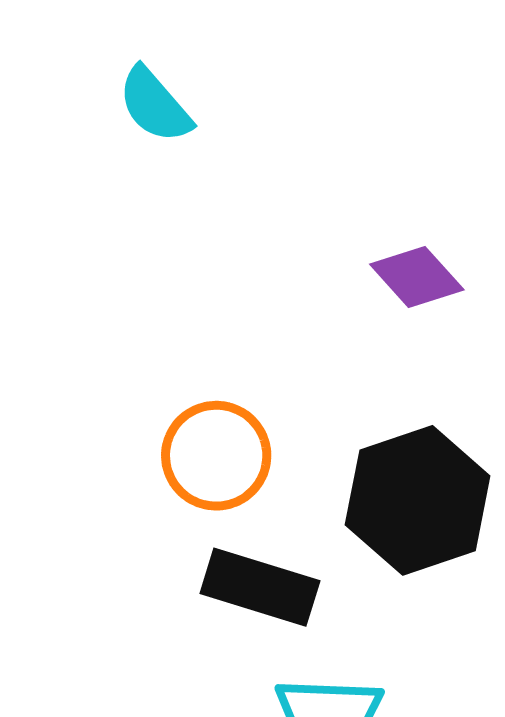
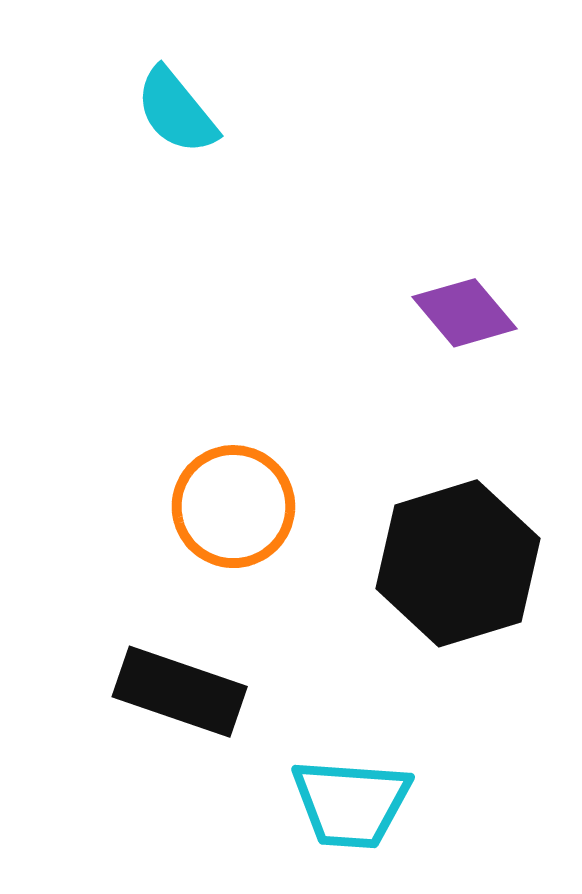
black rectangle: (260, 587) -> (180, 692), moved

